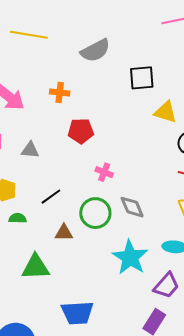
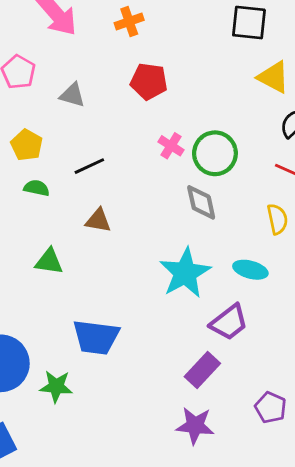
orange cross: (60, 93) -> (129, 22), turned -36
green circle: (95, 213) -> (215, 153), moved
green triangle: (36, 267) -> (49, 262), size x0.7

